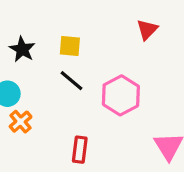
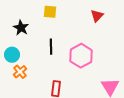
yellow square: (70, 46) -> (50, 12), moved
black line: (72, 81) -> (51, 47), turned 49

